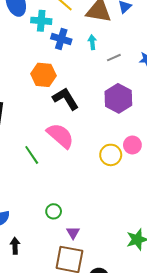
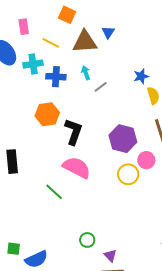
gray line: (114, 58) -> (101, 87), moved
purple hexagon: (118, 98) -> (123, 139), moved
black L-shape: (66, 99) -> (73, 132), turned 64

